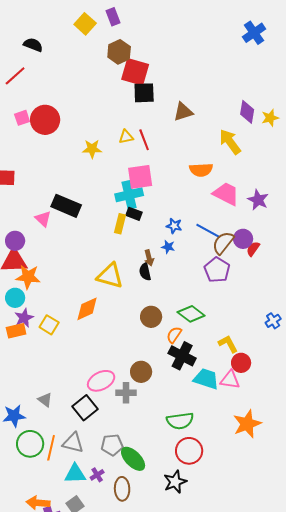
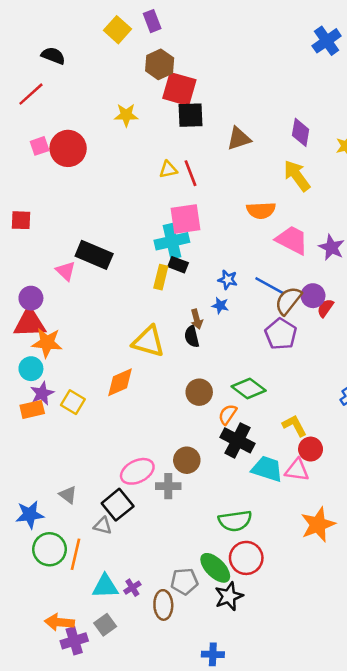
purple diamond: (247, 112) -> (301, 132), moved
yellow star: (92, 149) -> (126, 115), moved
gray triangle: (73, 443) -> (103, 526), moved, size x0.7
gray pentagon: (112, 445) -> (184, 581), moved
green ellipse: (133, 459) -> (215, 568), moved

